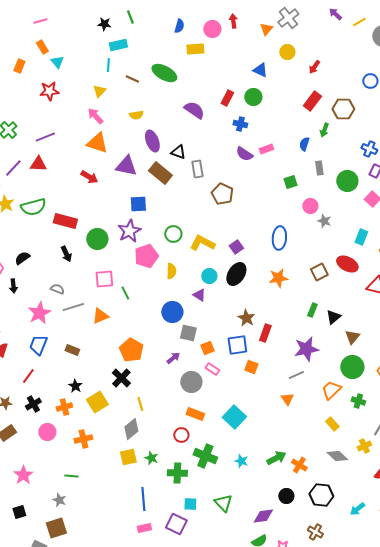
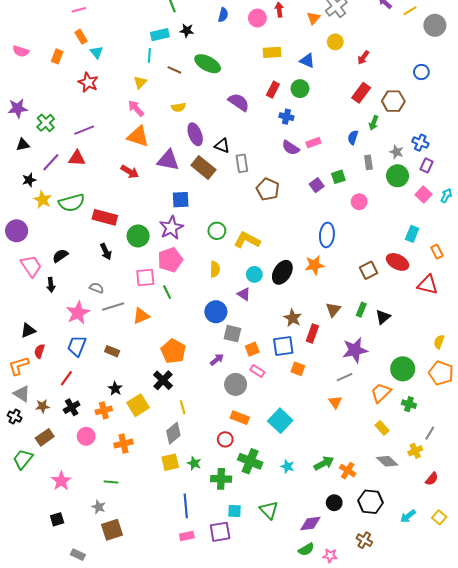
black star: (104, 24) -> (187, 30), moved
yellow rectangle: (195, 49) -> (272, 52), moved
red star: (49, 91) -> (88, 82), turned 30
gray star: (324, 221) -> (396, 152), moved
purple square: (236, 247) -> (317, 185), moved
pink pentagon: (146, 256) -> (170, 260), moved
orange star: (278, 278) -> (314, 265), moved
brown triangle: (352, 337) -> (333, 310), moved
purple square: (176, 524) -> (220, 532), turned -35
brown square: (56, 528) -> (112, 530), moved

